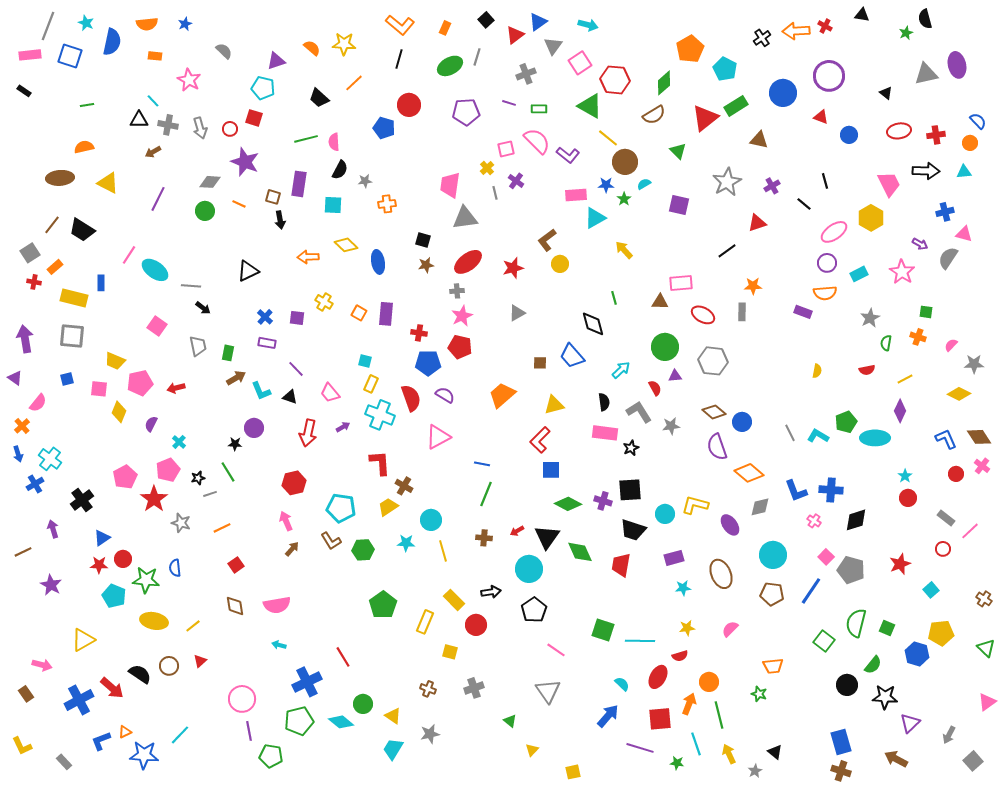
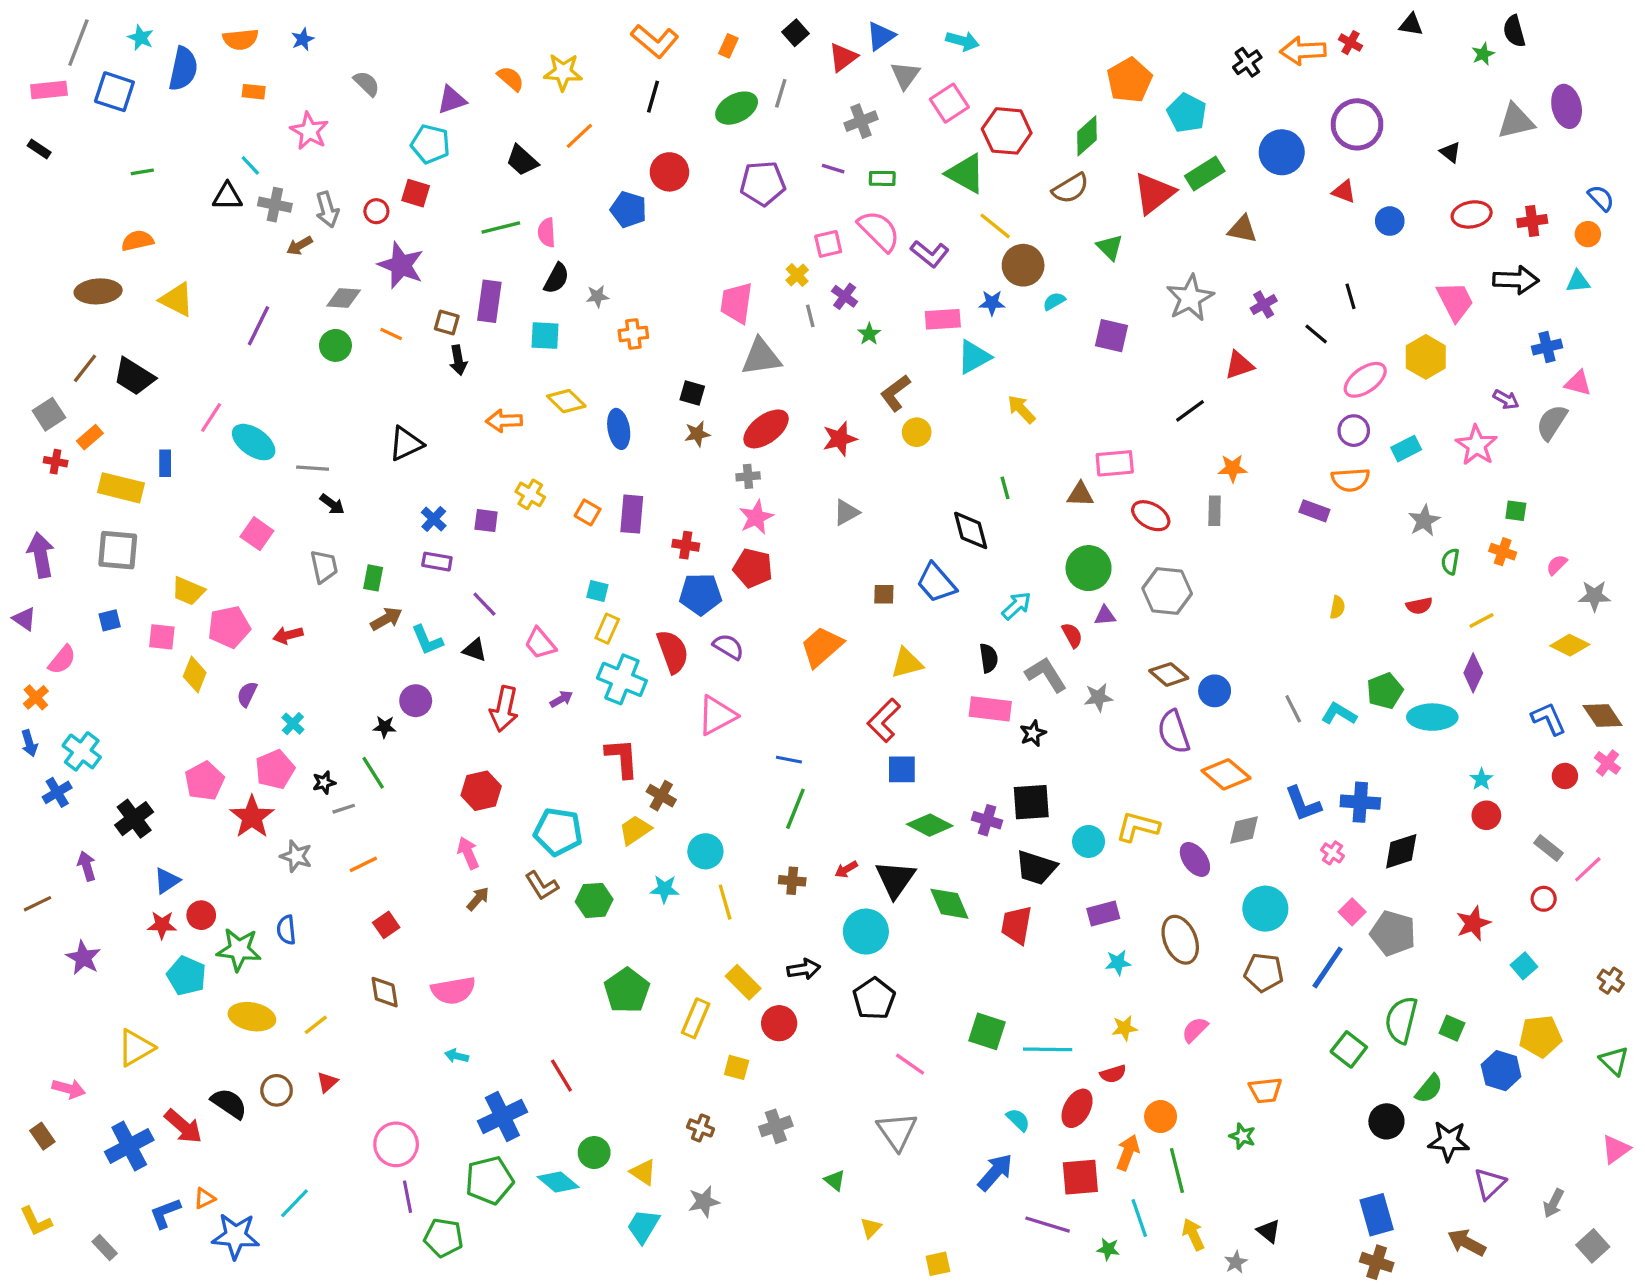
brown arrow: (153, 152) -> (299, 246), moved
green star: (624, 199) -> (869, 334), moved

